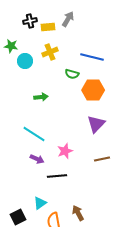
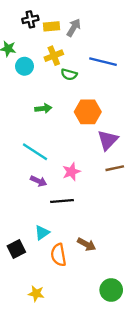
gray arrow: (68, 19) -> (74, 28), moved
green semicircle: (72, 74) -> (69, 74), moved
orange hexagon: (93, 90) -> (88, 112), moved
brown line: (102, 159) -> (115, 168), moved
brown arrow: (78, 213) -> (87, 244), turned 147

